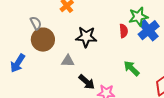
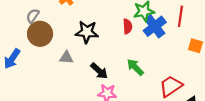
gray semicircle: (36, 23) -> (33, 16), turned -120
black arrow: (87, 82) -> (99, 71), moved

